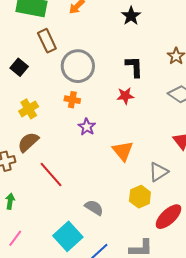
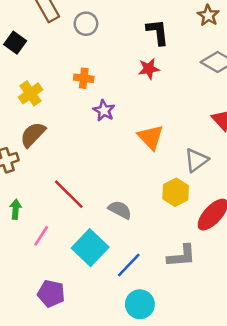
gray circle: (78, 66) -> (86, 24), moved, size x0.6
red line: (51, 174) -> (69, 194), moved
pink line: (15, 238) -> (41, 236), moved

